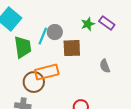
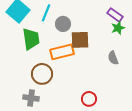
green star: (88, 24) -> (118, 28), moved
cyan line: (43, 36) -> (46, 13), moved
orange rectangle: (47, 72) -> (62, 52), moved

